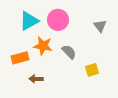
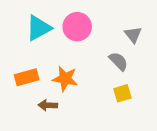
orange star: (43, 46) -> (65, 79), moved
gray semicircle: (69, 52) -> (118, 61), moved

